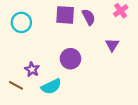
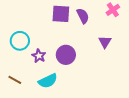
cyan circle: (21, 22) -> (20, 41), moved
purple star: (32, 69) -> (39, 56), moved

